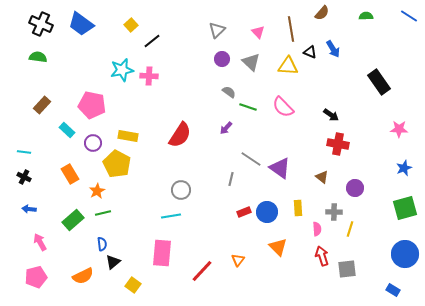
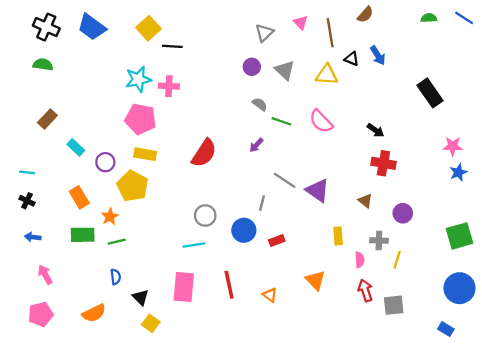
green semicircle: (366, 16) -> (429, 18), moved
yellow square: (131, 25) -> (148, 28), size x1.5
gray triangle: (217, 30) -> (264, 33), moved
pink triangle: (258, 32) -> (301, 23), moved
black line: (152, 41) -> (172, 46), turned 42
pink pentagon: (92, 105) -> (141, 119), moved
blue star: (404, 168) -> (458, 172), moved
blue circle: (267, 212) -> (244, 230), moved
green rectangle: (73, 220) -> (83, 235), moved, turned 40
orange triangle: (238, 260) -> (270, 295), turned -32
black triangle: (113, 262) -> (141, 297), moved, turned -35
red line: (202, 271) -> (229, 285), moved, turned -55

